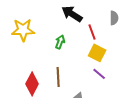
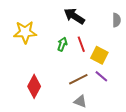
red line: (92, 32) -> (81, 44), moved
brown line: (58, 77) -> (78, 79), moved, turned 66

